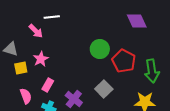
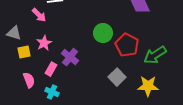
green arrow: (152, 71) -> (155, 55), turned 65
gray square: (104, 89) -> (117, 77), moved
purple cross: (74, 99) -> (70, 57), moved

